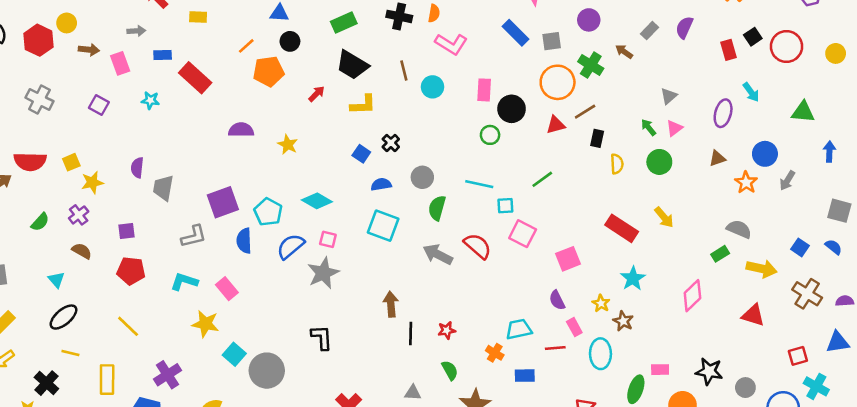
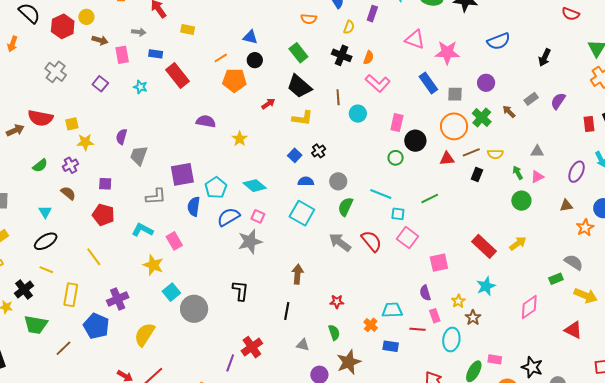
green rectangle: (344, 22) -> (298, 53), turned 66
gray triangle: (669, 96) -> (537, 151), turned 32
yellow semicircle: (617, 164) -> (495, 154), moved, turned 84
yellow arrow: (664, 217) -> (518, 244), turned -96
black line: (411, 333) -> (287, 311), moved

